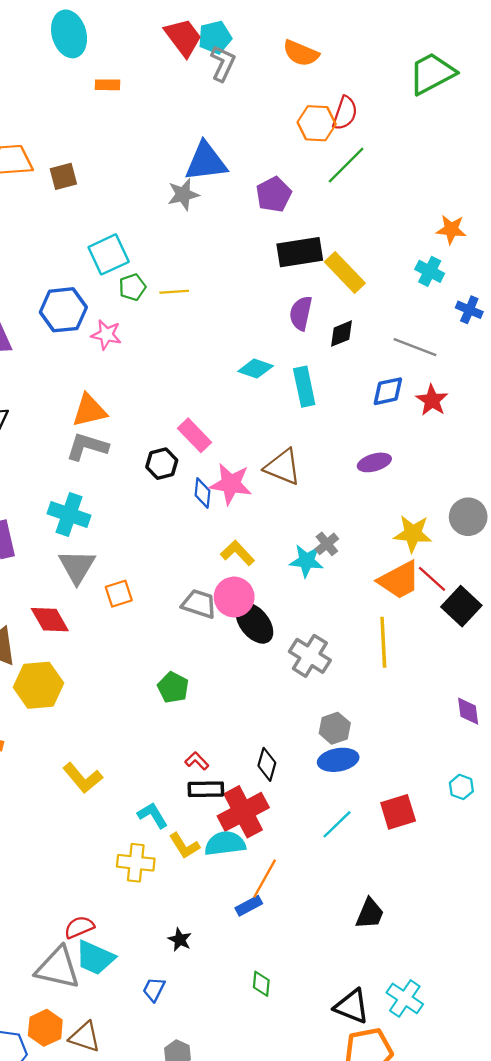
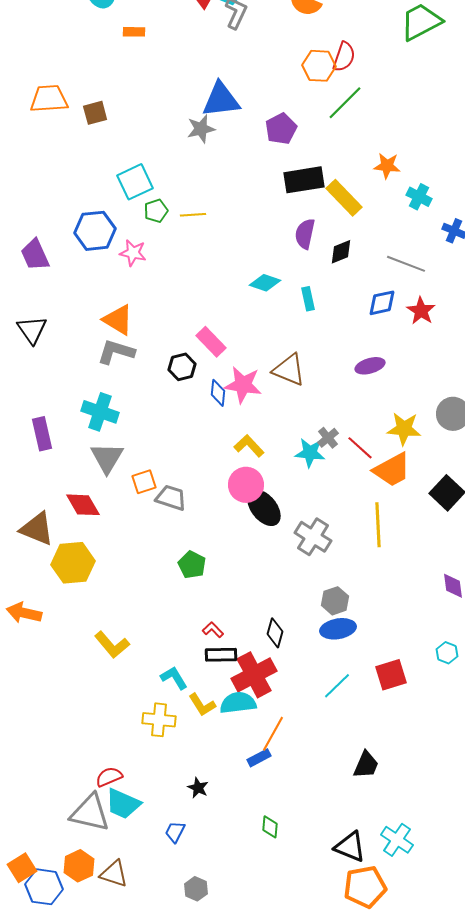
orange star: (451, 230) -> (387, 166), moved
cyan rectangle: (304, 387) -> (308, 299), size x0.7
orange triangle: (89, 410) -> (118, 320), turned 44
red line: (432, 579) -> (360, 448), moved
gray trapezoid: (199, 604) -> (171, 498), moved

